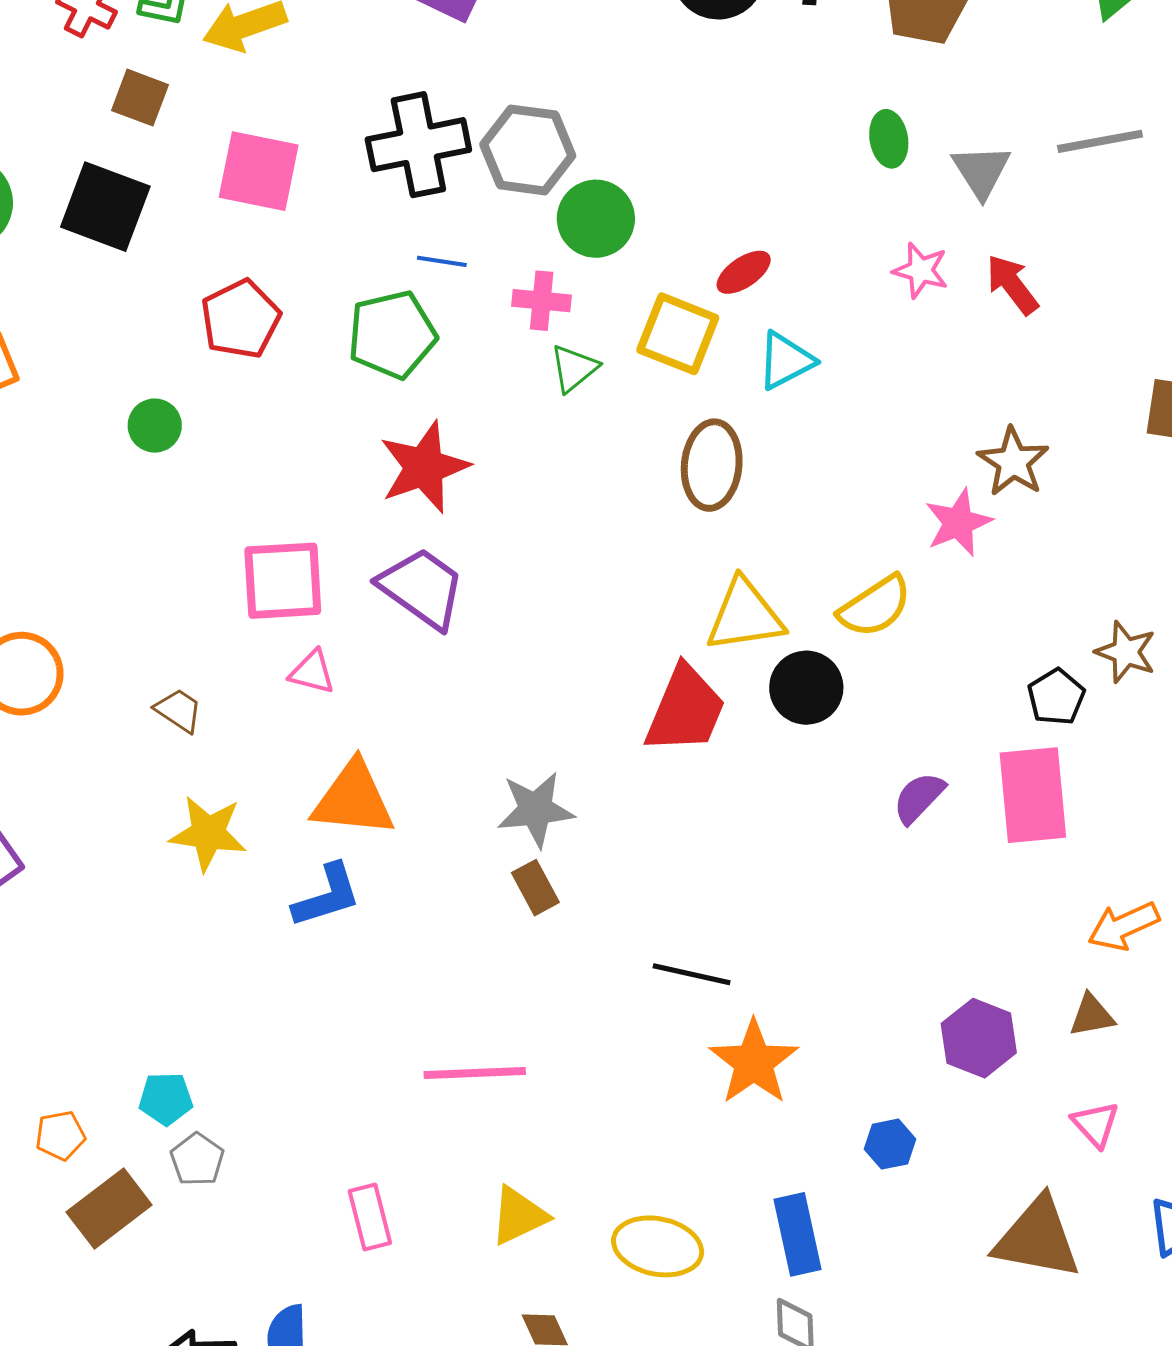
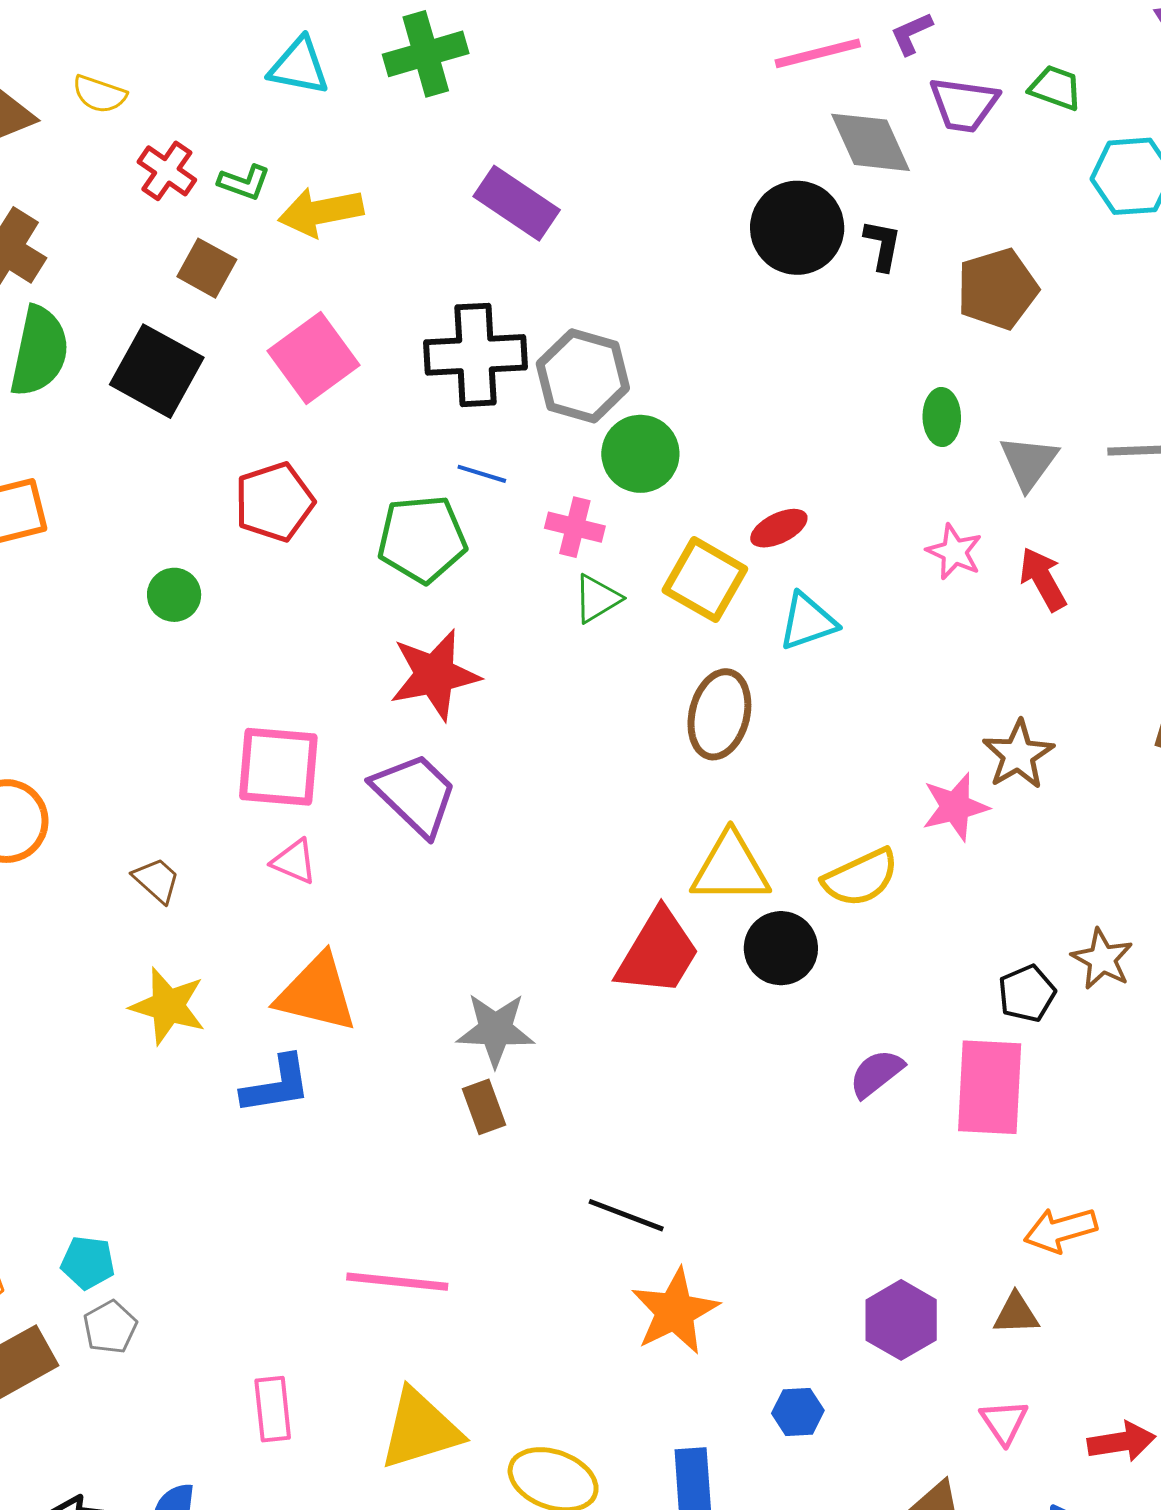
pink square: (259, 171) -> (314, 358), turned 34
yellow triangle: (519, 1216) -> (420, 1429), size x1.4

